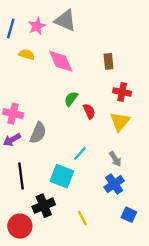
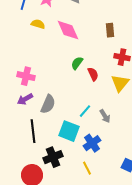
gray semicircle: (38, 133) -> (48, 104), moved
gray arrow: (115, 159) -> (105, 116), moved
blue cross: (114, 184) -> (92, 143), moved

